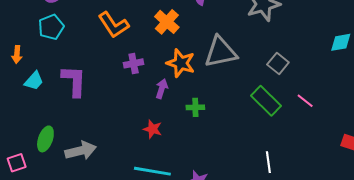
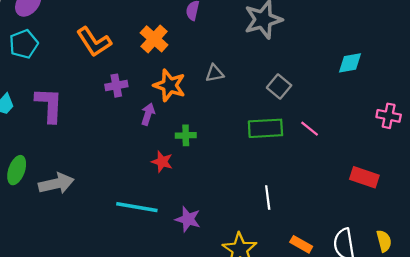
gray triangle: (221, 52) -> (215, 73), size x0.5
green rectangle: (266, 101) -> (265, 128), turned -48
red star: (153, 129) -> (162, 162), moved

